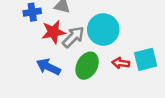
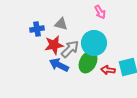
green ellipse: (87, 66) -> (88, 62), moved
blue arrow: (48, 67) -> (59, 65), moved

